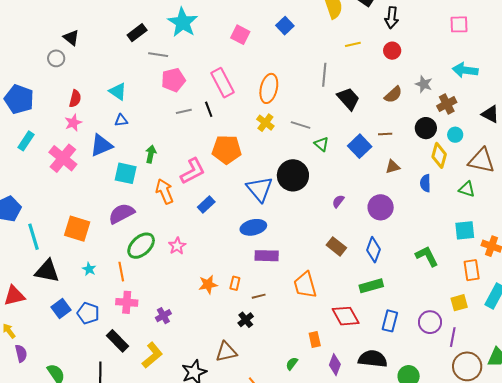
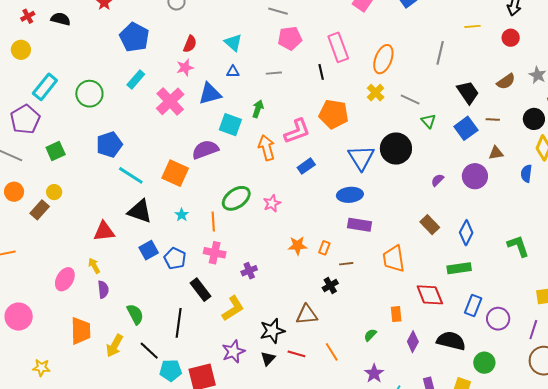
black trapezoid: (348, 99) -> (468, 92), moved
gray line: (184, 111) -> (274, 73), moved
purple circle: (381, 207) -> (475, 176), moved
purple semicircle: (122, 214) -> (205, 150), moved
cyan line: (34, 237) -> (131, 175), turned -48
purple circle: (430, 322) -> (498, 319), moved

